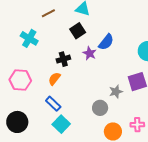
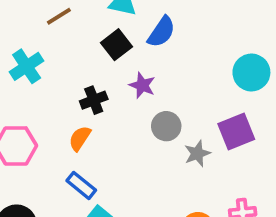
cyan cross: (29, 38) -> (27, 66), turned 30
blue semicircle: (106, 42) -> (161, 32), moved
gray circle: (100, 108) -> (166, 126), moved

